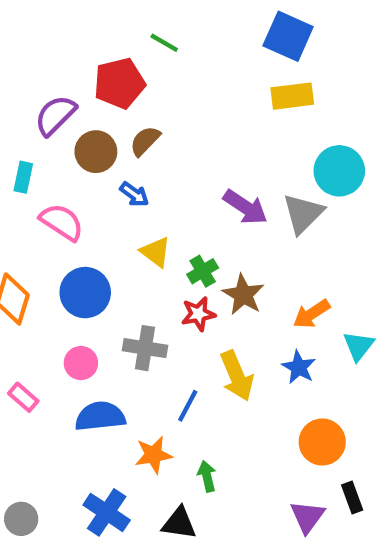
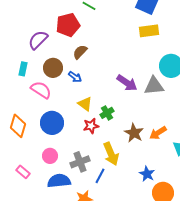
brown circle: (96, 152) -> (53, 68), moved
gray triangle: (303, 214) -> (154, 86), turned 40
brown star: (243, 295) -> (134, 133), moved
red star: (198, 314) -> (91, 126), moved
gray cross: (145, 348) -> (80, 162), moved, turned -30
blue star: (299, 367) -> (147, 174), moved
yellow arrow: (237, 376) -> (111, 154), moved

